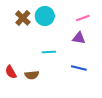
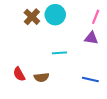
pink line: (83, 18) -> (96, 17), turned -48
blue line: (79, 68) -> (90, 79), moved

